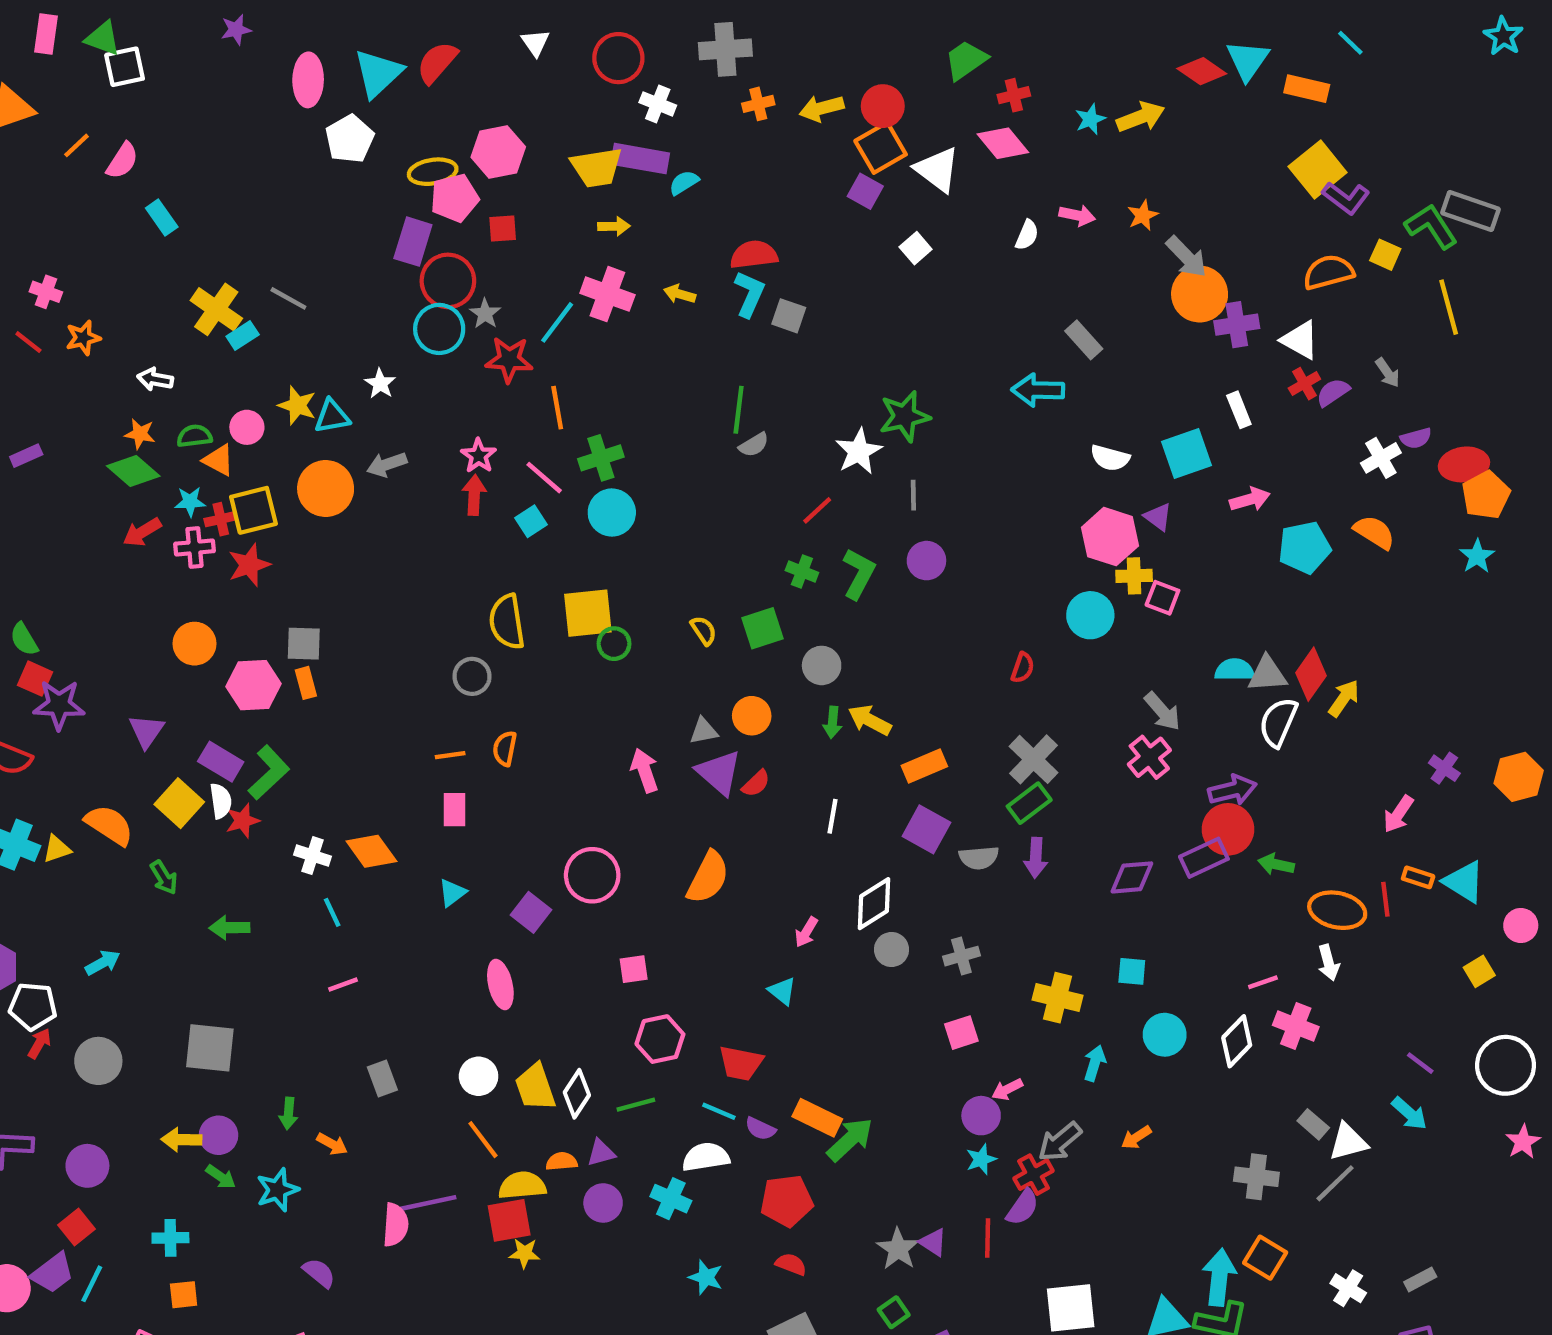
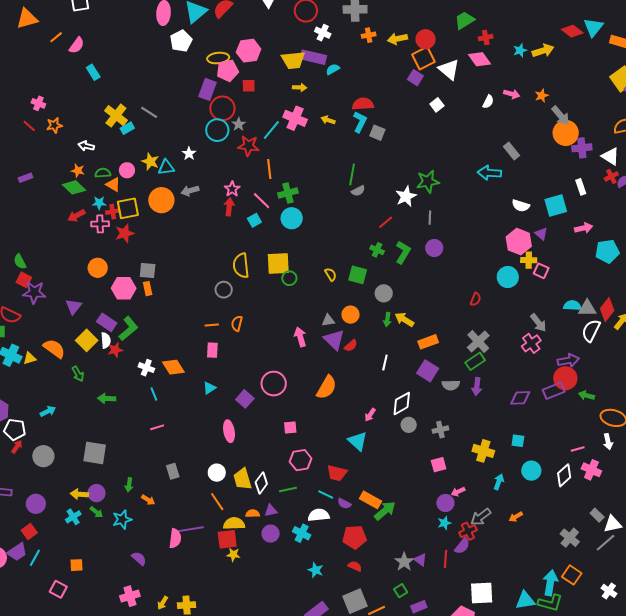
green square: (763, 628) -> (358, 275), turned 30
cyan triangle: (782, 991) -> (358, 441), size x1.5
gray cross: (1256, 1177) -> (570, 538), turned 30
cyan cross: (170, 1238) -> (73, 517), moved, turned -35

